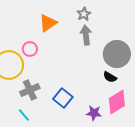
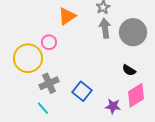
gray circle: (117, 54) -> (133, 32), moved

